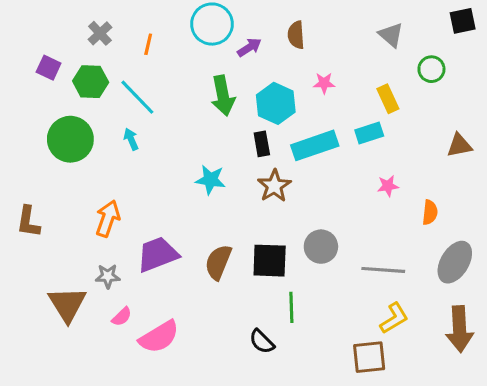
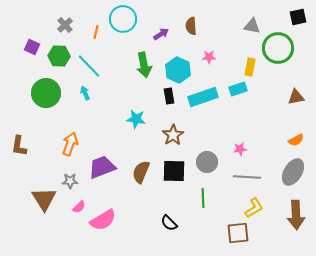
cyan circle: (212, 24) -> (123, 19), moved
gray triangle: (391, 35) -> (252, 26), turned -30
green circle: (431, 69) -> (278, 48), size x1.8
yellow rectangle: (388, 99) -> (250, 67), turned 36
brown star: (274, 186) -> (173, 135), moved
pink star: (388, 186) -> (240, 149), moved
orange semicircle: (430, 212) -> (296, 140), moved, turned 56
green line: (291, 307) -> (203, 198), moved

